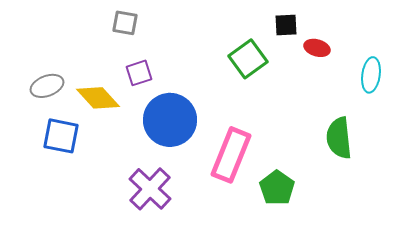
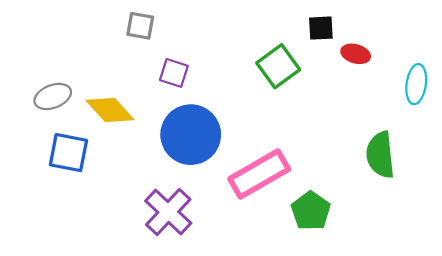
purple square: (139, 73) -> (174, 73), moved, turned 36
pink rectangle: (231, 155) -> (259, 174), turned 38

